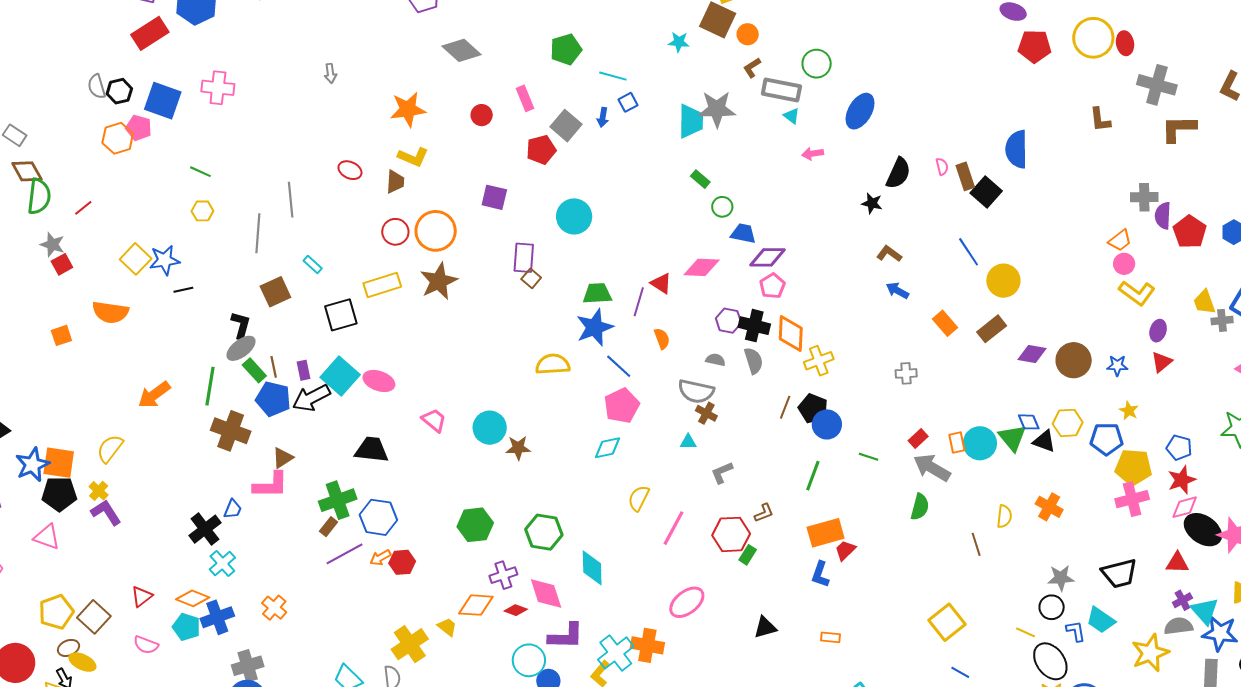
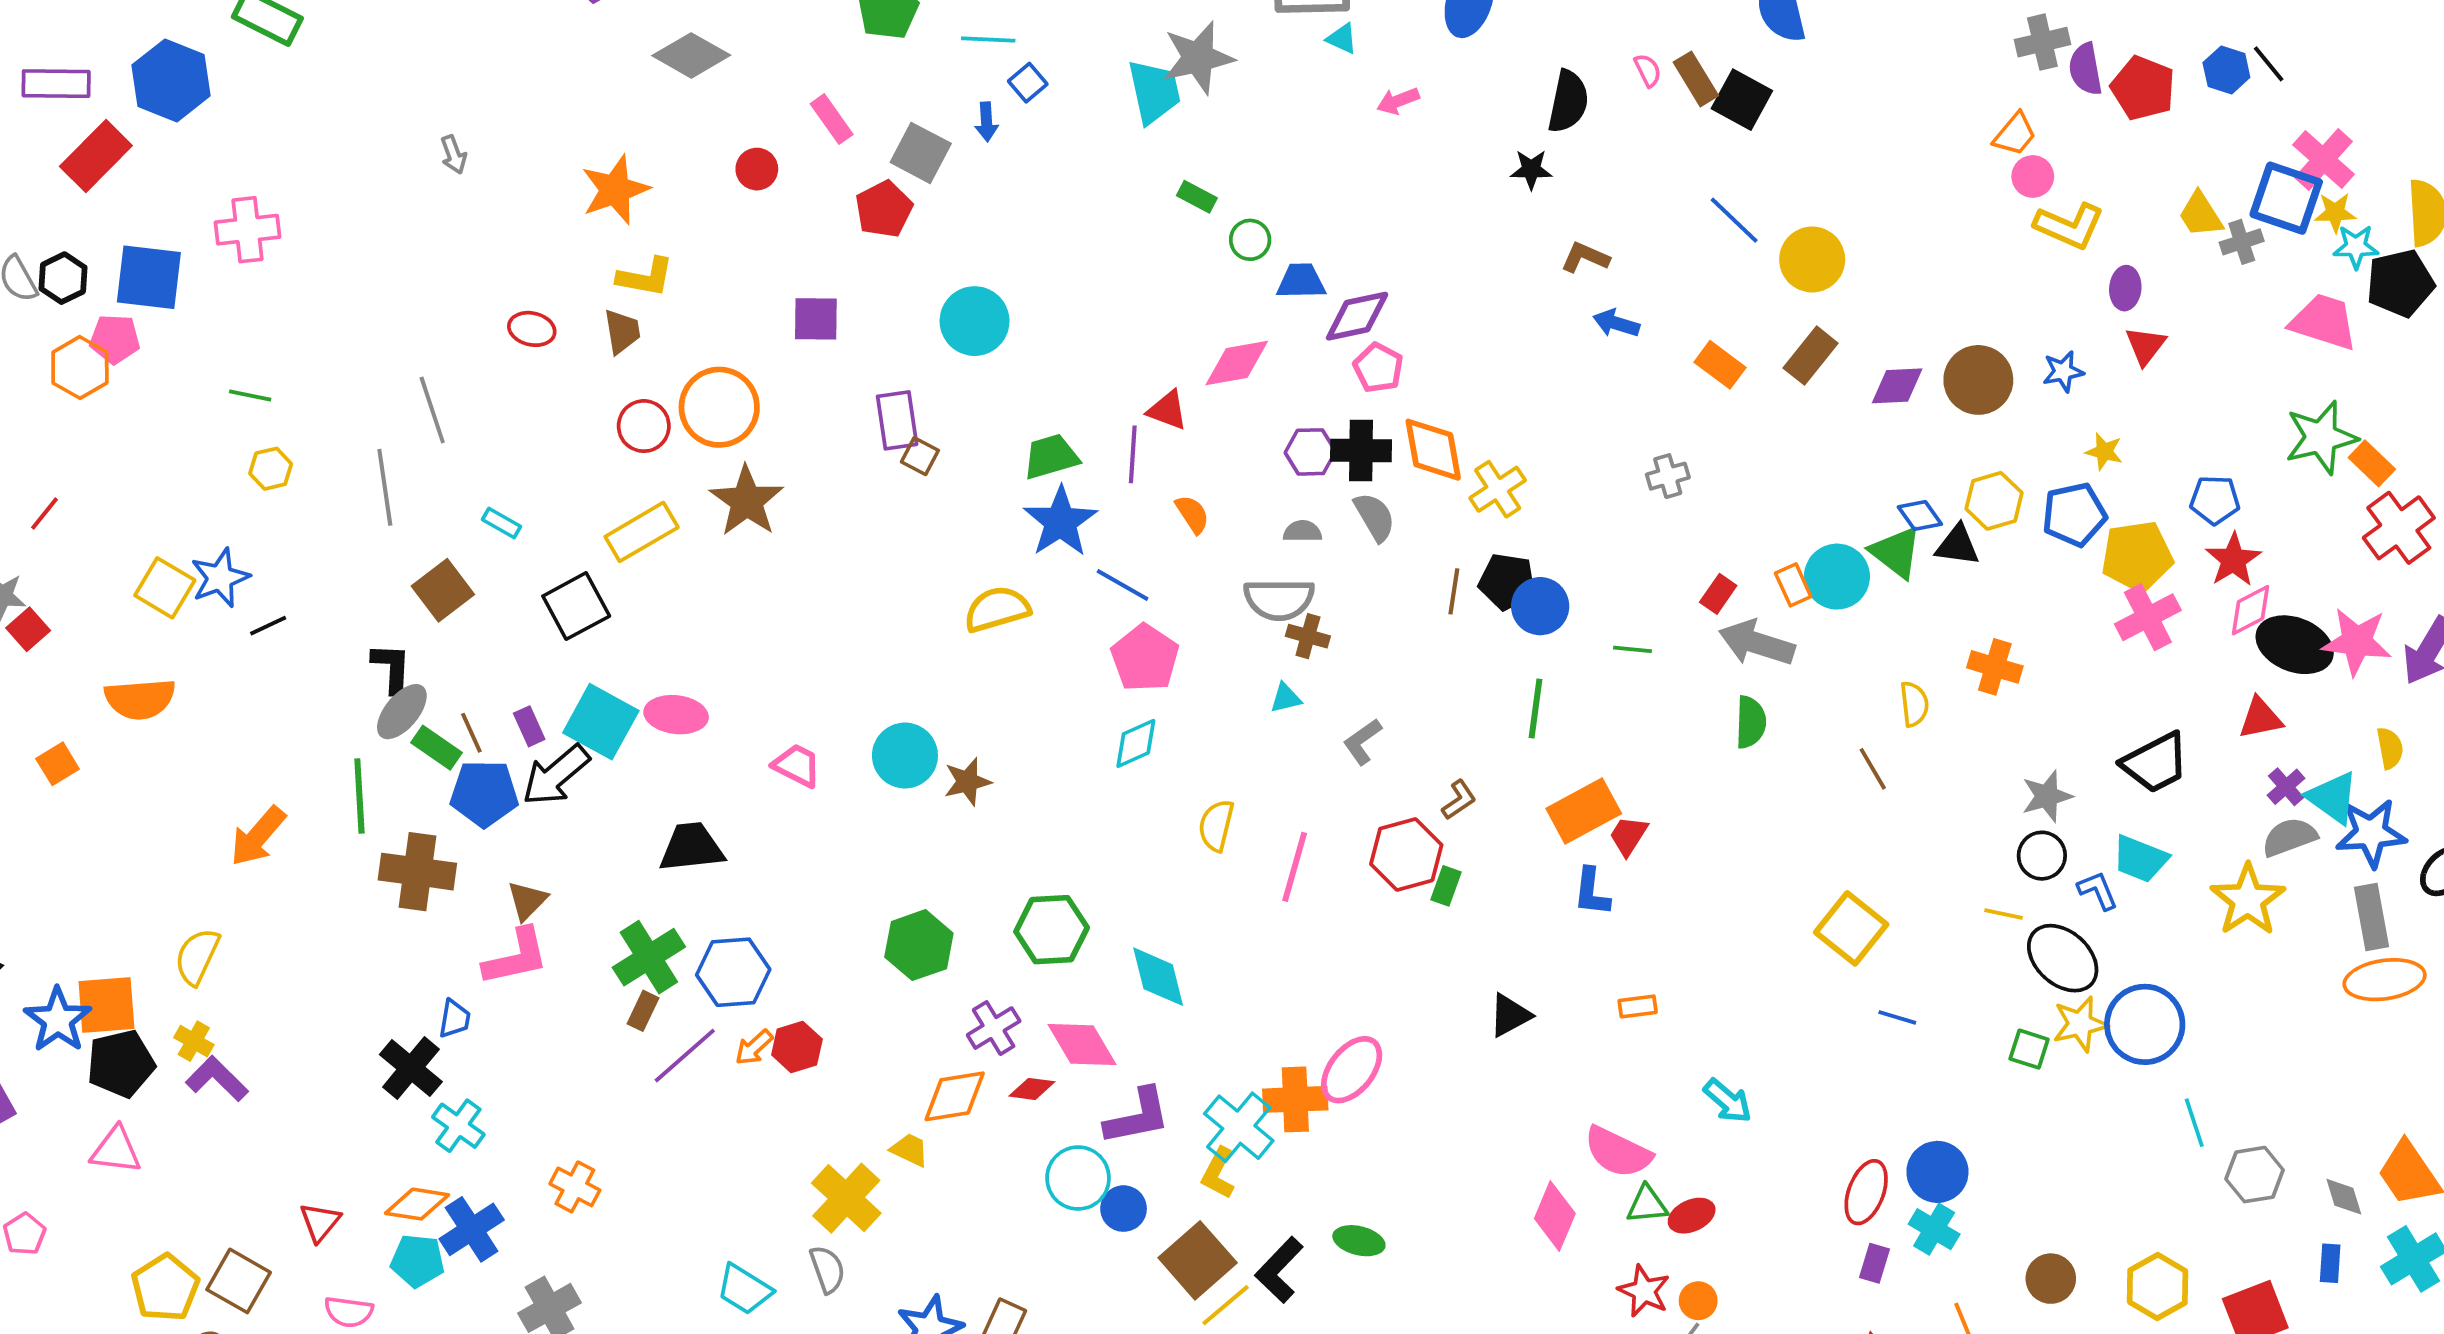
pink ellipse: (687, 602) -> (1352, 1070), moved

